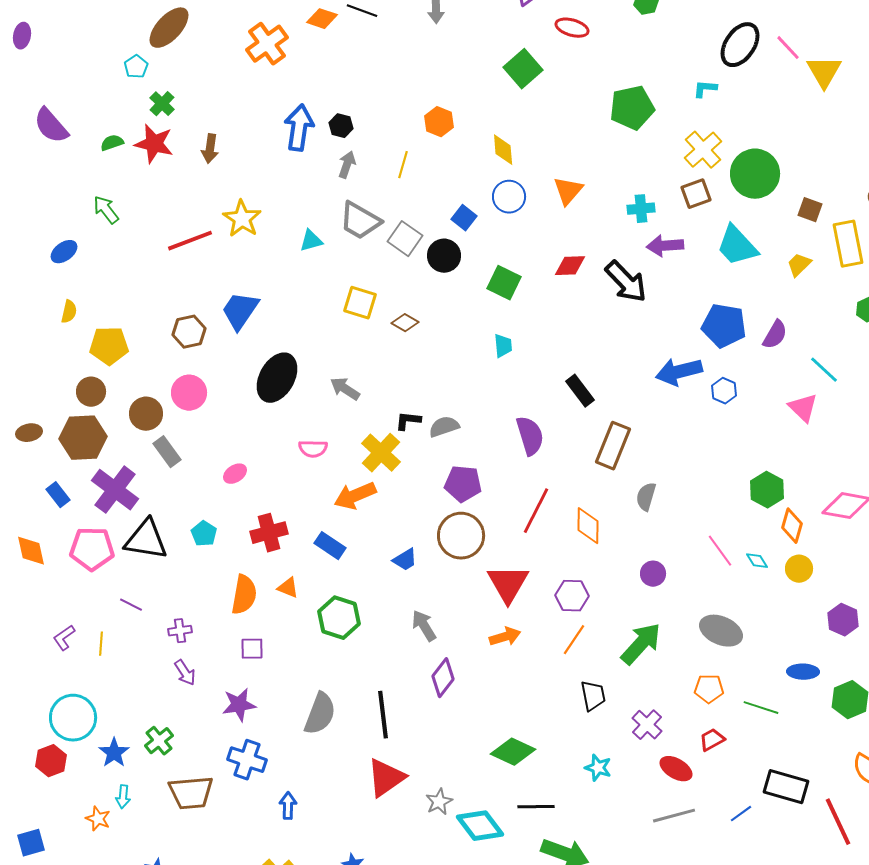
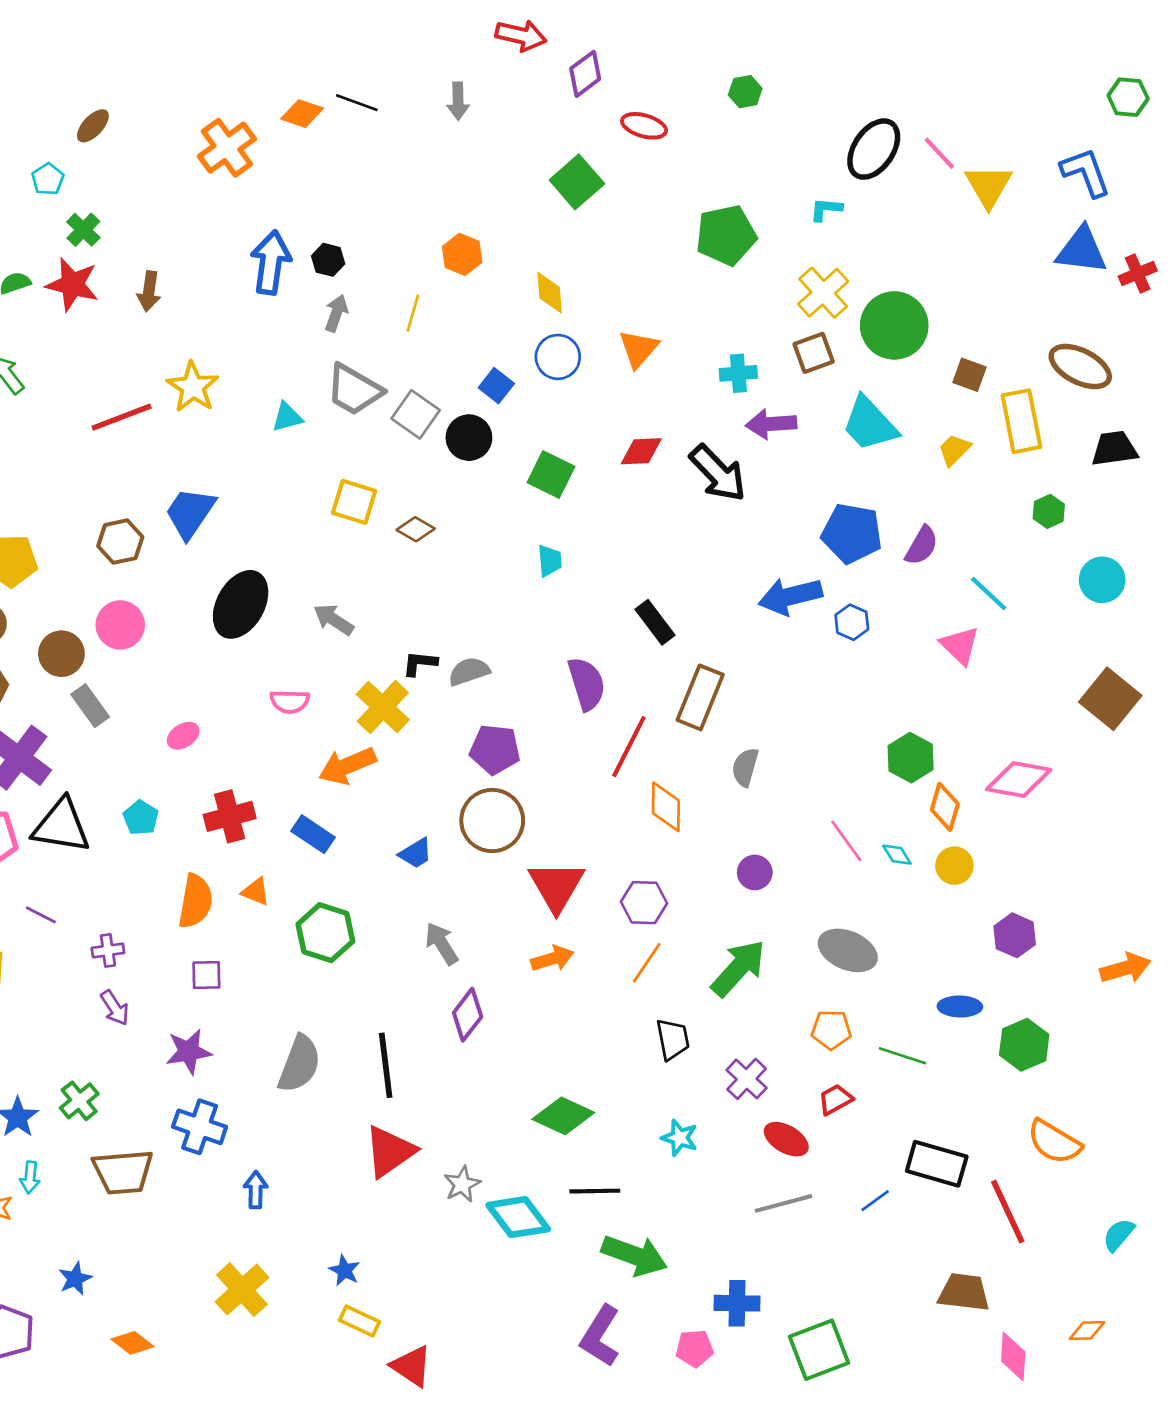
brown ellipse: (169, 28) -> (93, 126), size x0.6
red line: (536, 511) -> (629, 747), moved

